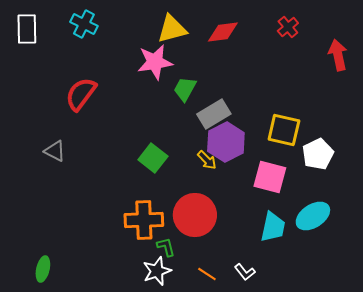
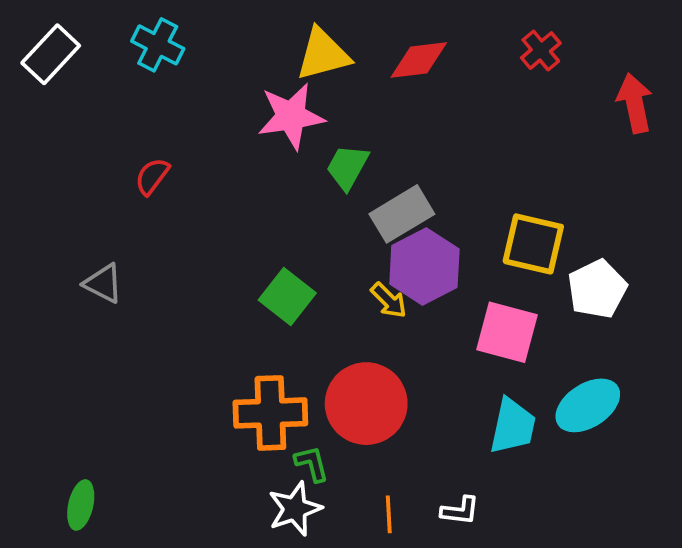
white rectangle: (27, 29) -> (51, 54), turned 44
red semicircle: (81, 94) -> (152, 176), size x0.6
white L-shape: (245, 272) -> (460, 511), turned -45
orange line: (207, 274) -> (389, 514), turned 54

